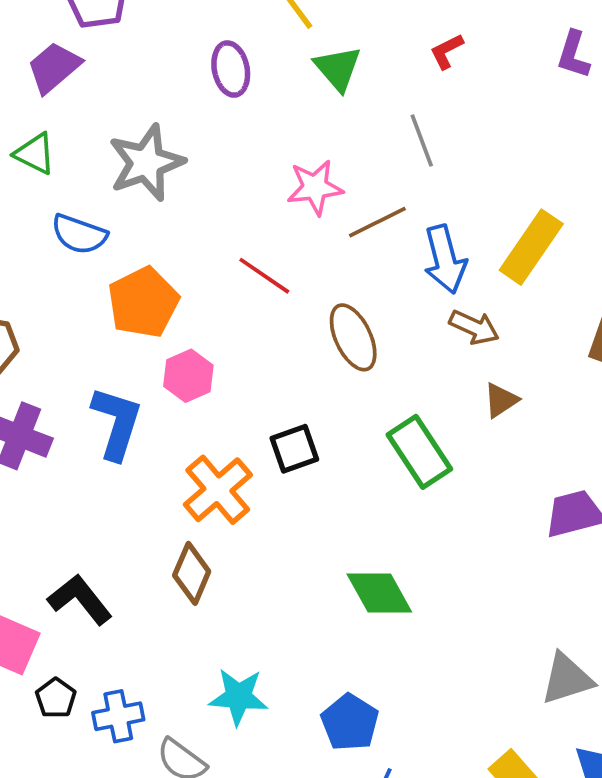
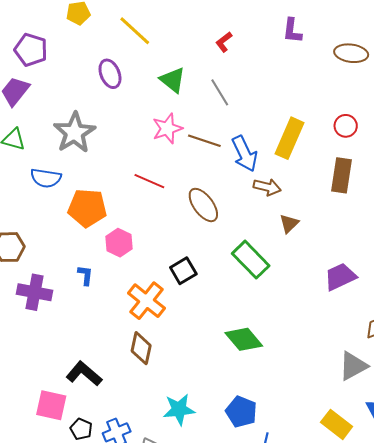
green triangle: (338, 68) -> (173, 80), moved
brown line: (377, 222) -> (204, 141), turned 56
orange pentagon: (143, 302) -> (87, 208), turned -30
blue L-shape: (117, 423) -> (85, 275), size x0.5

